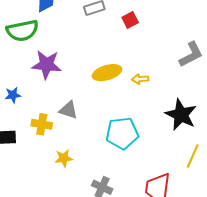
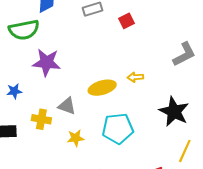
yellow ellipse: (107, 73) -> (102, 88), moved
yellow star: (64, 158) -> (76, 138), moved

